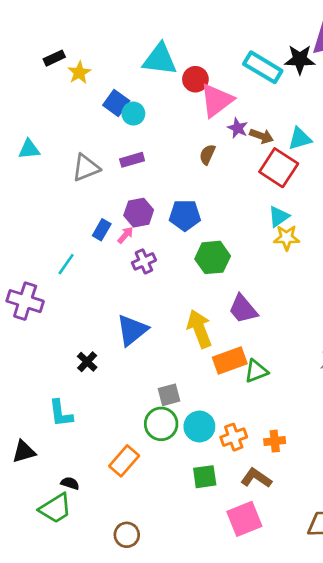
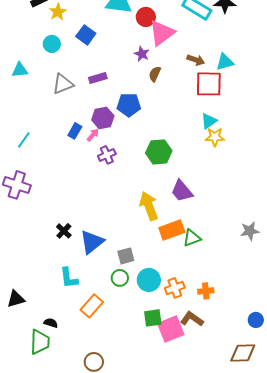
cyan circle: (133, 114) -> (52, 44), moved
purple star: (238, 128) -> (142, 54), moved
red square: (279, 168) -> (209, 84), turned -32
blue pentagon: (185, 215) -> (129, 105), moved
cyan line: (66, 264) -> (24, 140), moved
blue triangle: (132, 330) -> (92, 242), moved
cyan L-shape: (61, 413) -> (69, 278), moved
green circle: (161, 424) -> (120, 278), size x0.7
green trapezoid: (55, 508) -> (40, 342), turned -56
pink square: (244, 519) -> (171, 329), moved

